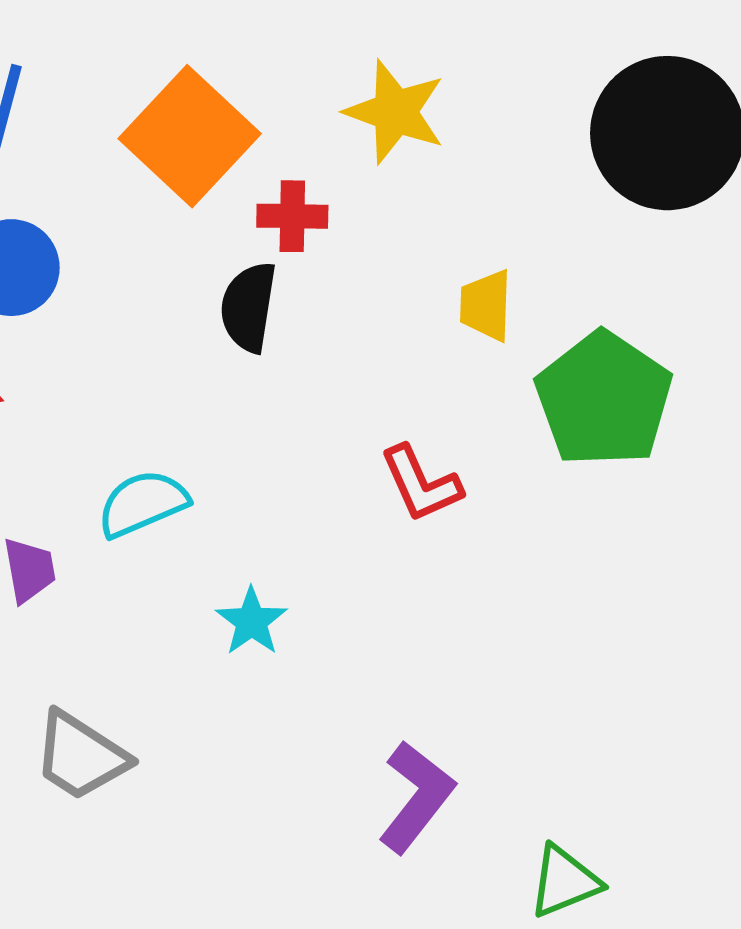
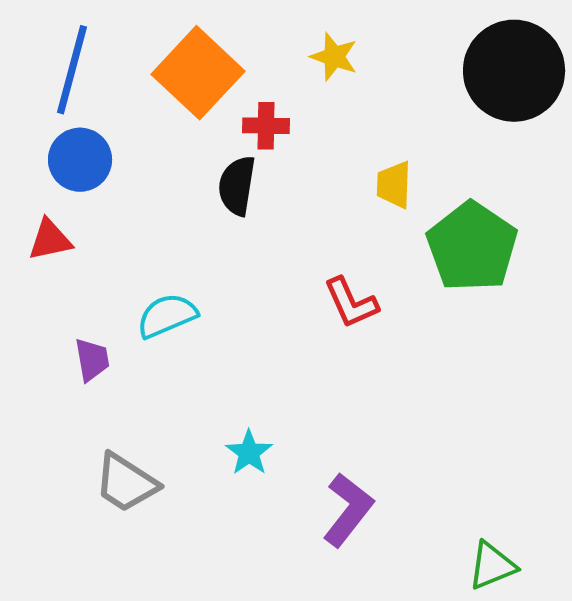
yellow star: (395, 112) -> (334, 57), size x0.7
cyan star: (252, 621) -> (249, 453), moved
green triangle: (564, 881) -> (492, 566), moved

